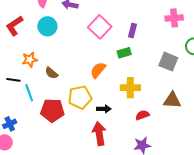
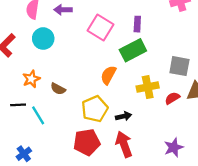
green rectangle: (124, 53) -> (133, 50), size x1.6
gray square: (168, 62) -> (179, 66), moved
red pentagon: (52, 110) -> (87, 142), moved
red semicircle: (142, 115) -> (172, 98), moved

